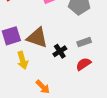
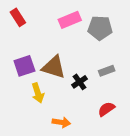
red semicircle: (83, 64) -> (106, 109), moved
orange arrow: (43, 87) -> (61, 122), turned -35

